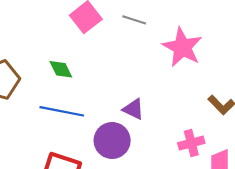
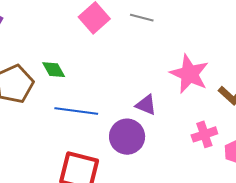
pink star: (182, 47) -> (189, 74), moved
green diamond: (61, 69) -> (54, 70), moved

